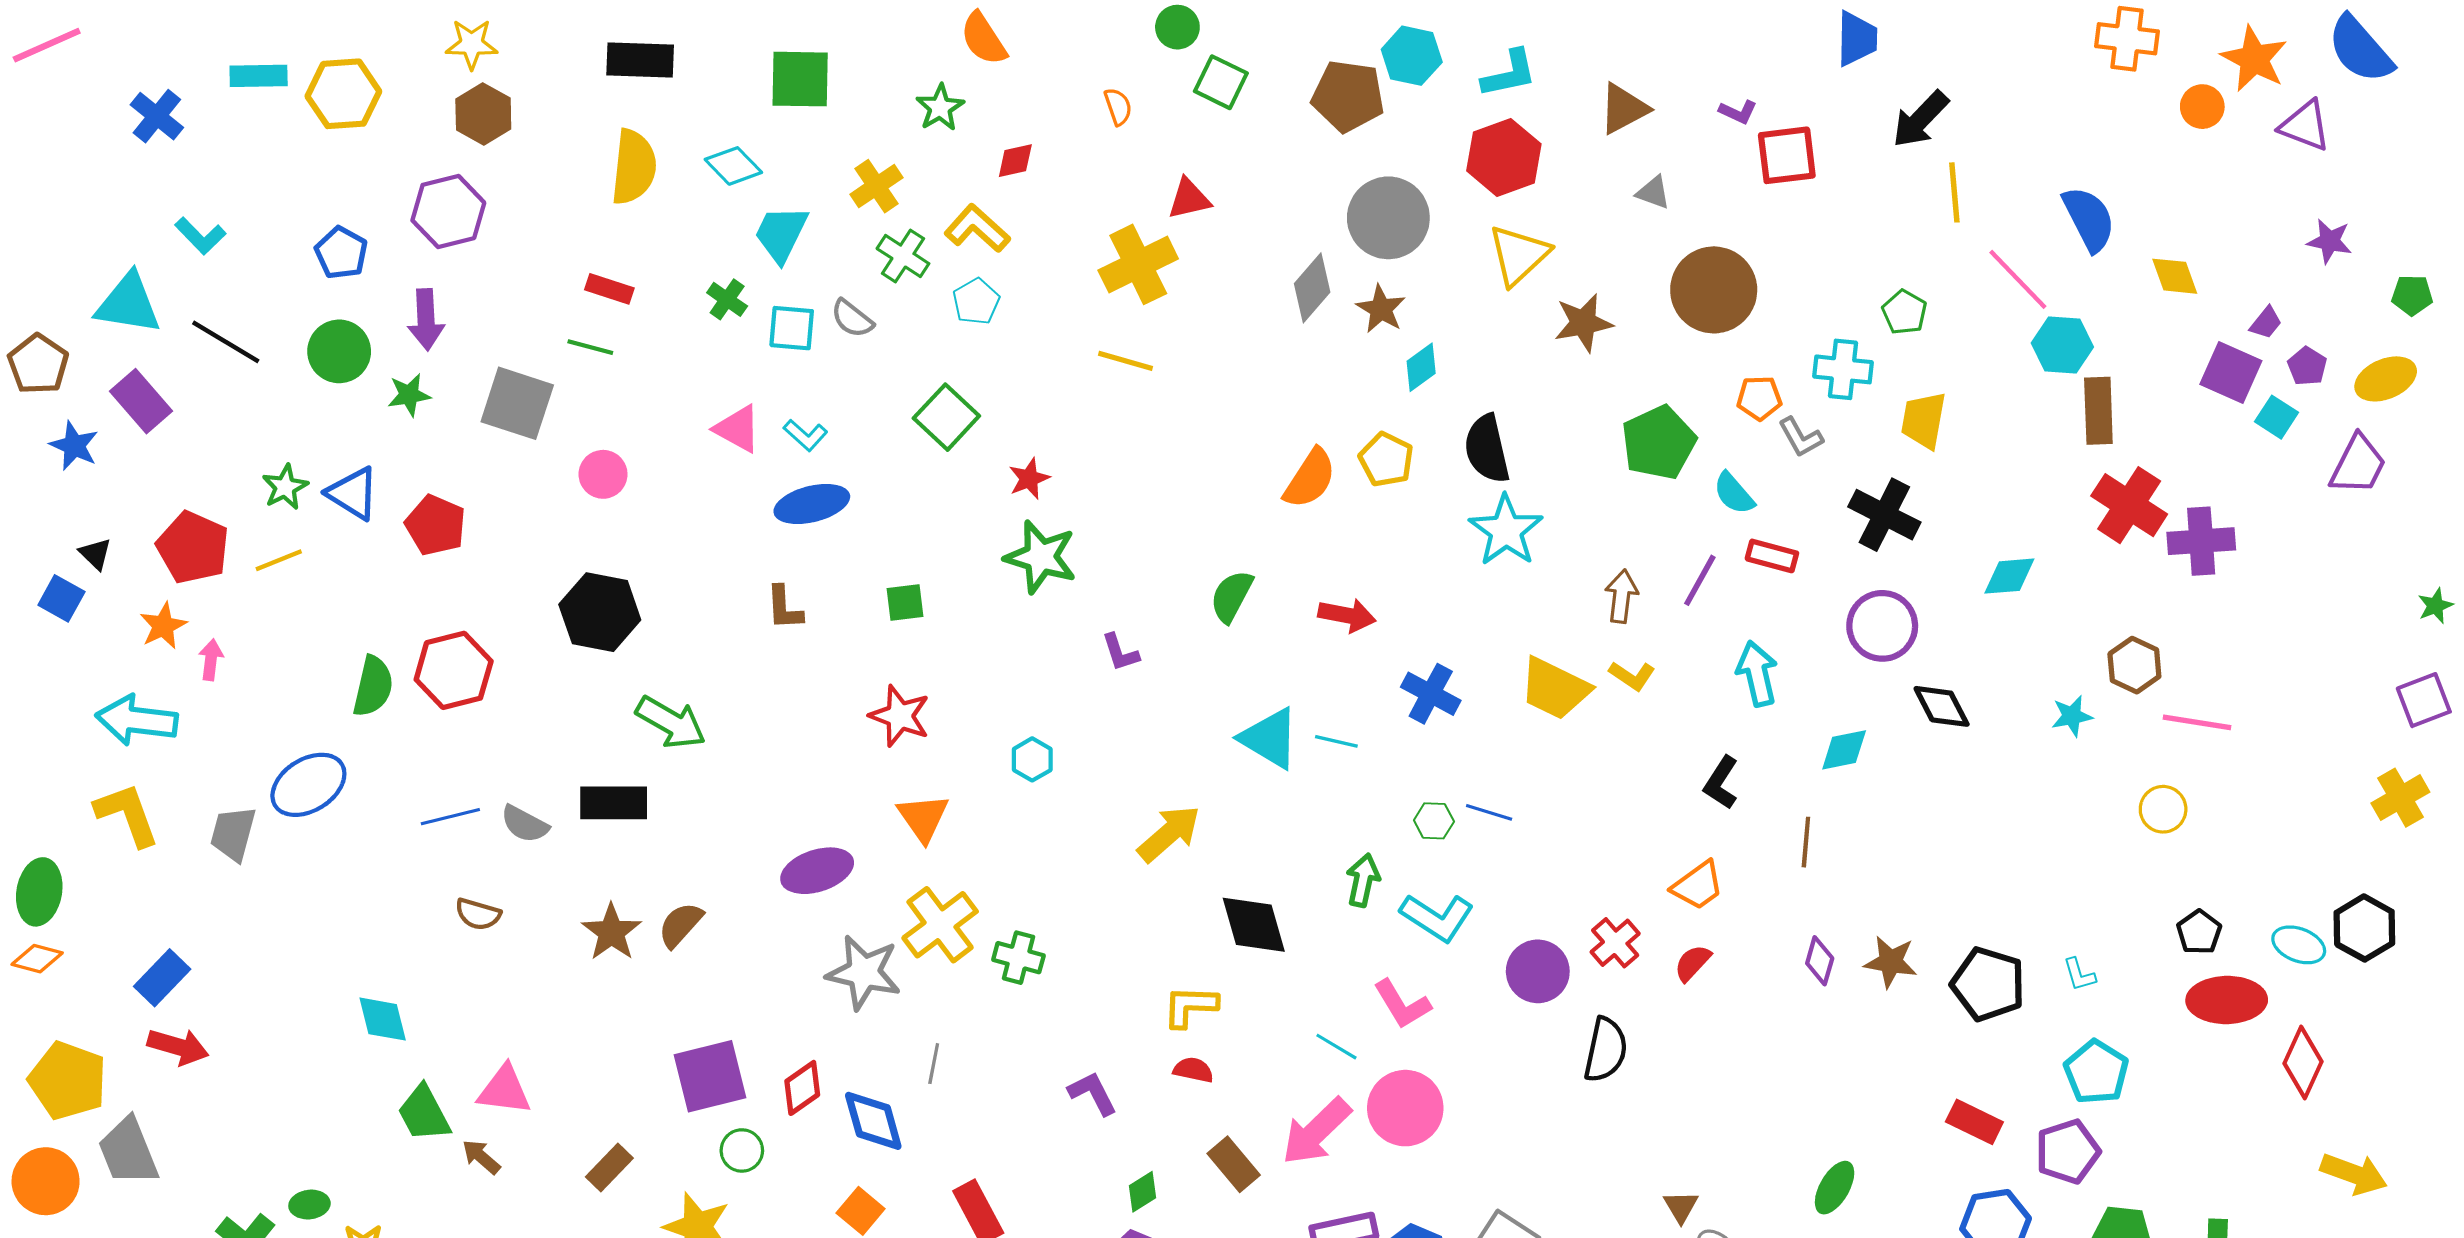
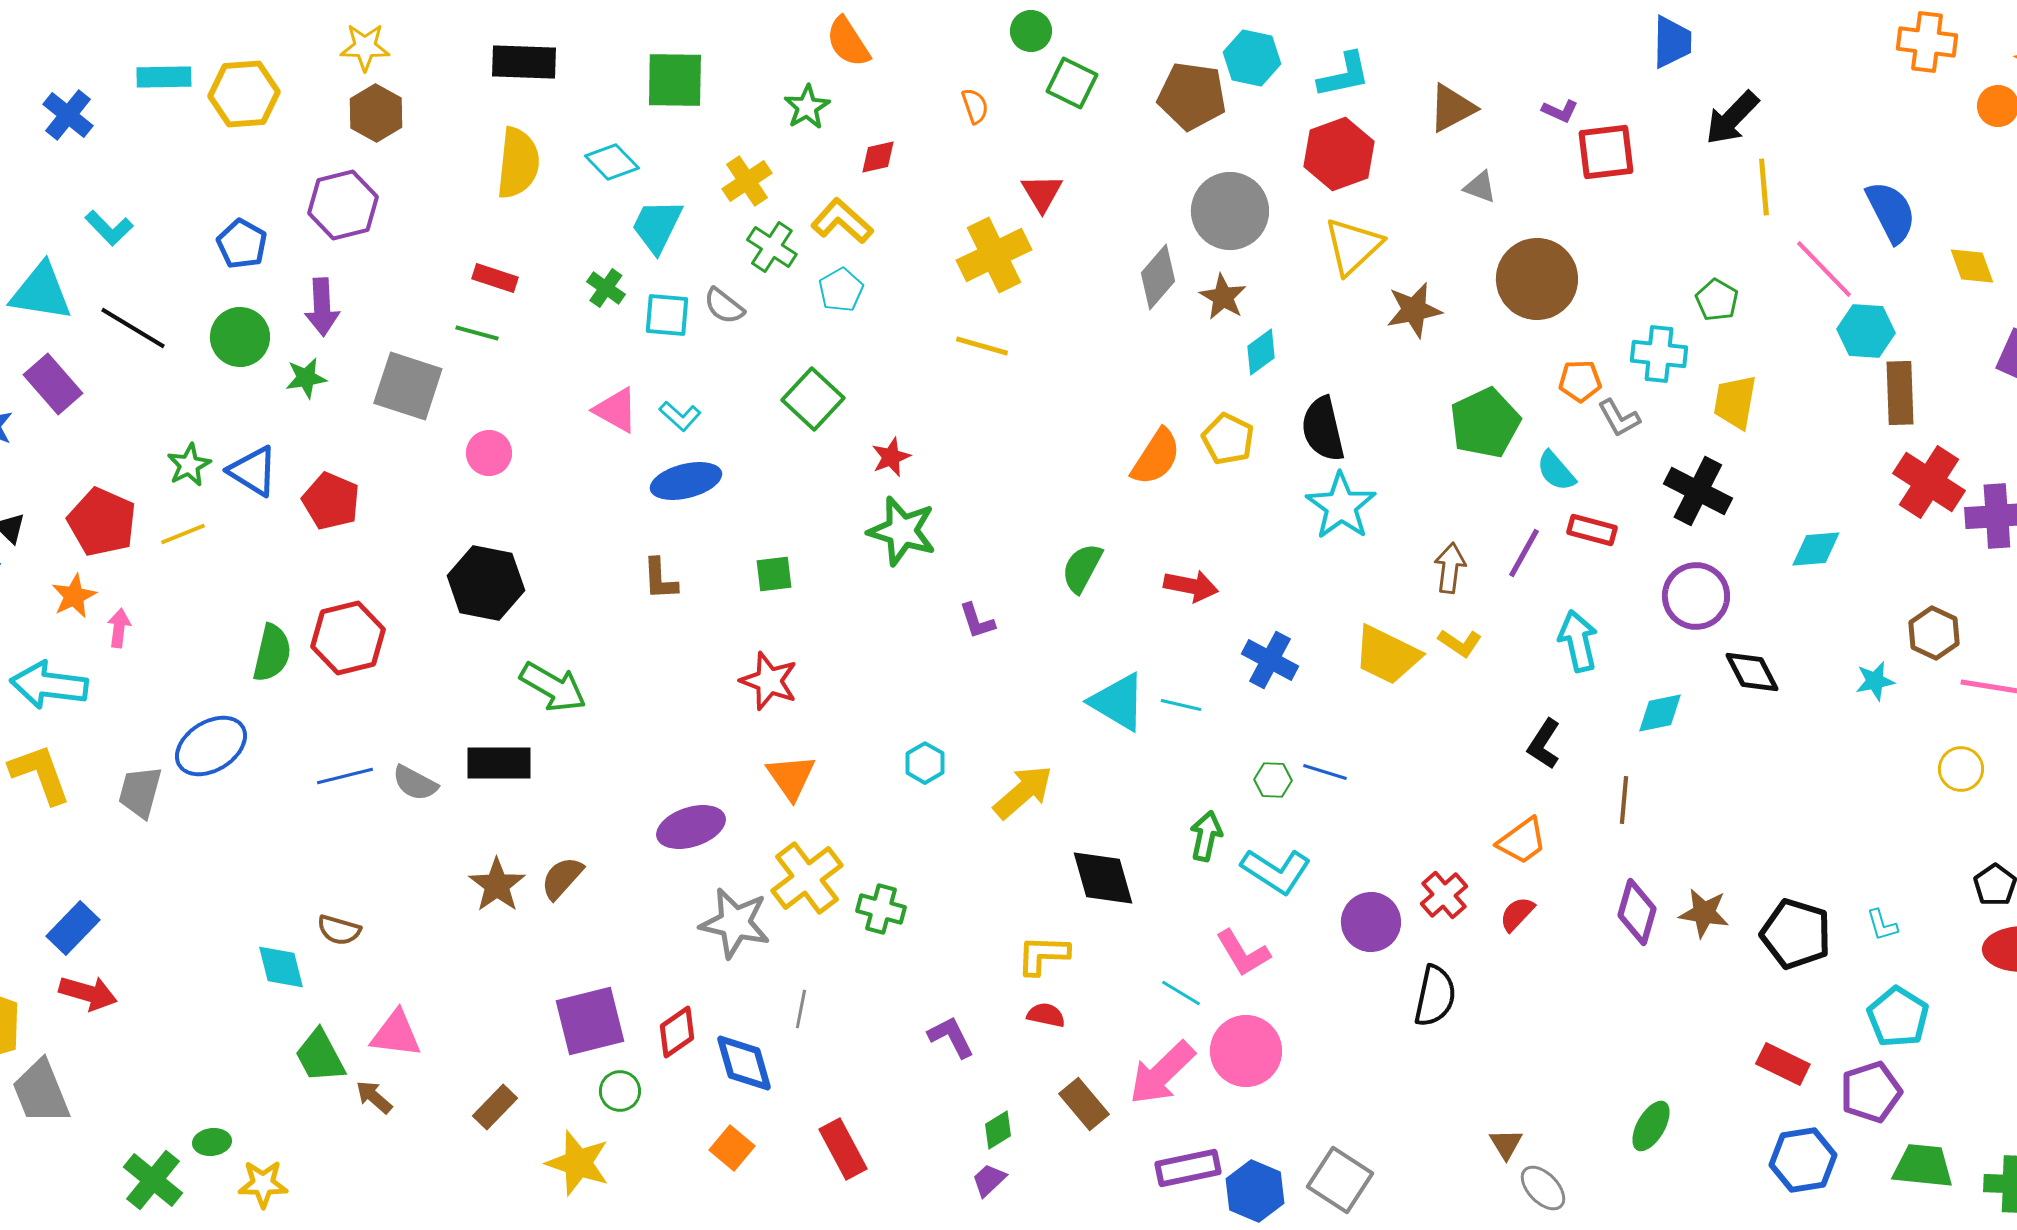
red triangle: (1189, 199) -> (1042, 193), turned -48
cyan hexagon: (1032, 759) -> (925, 763), moved
brown semicircle: (478, 914) -> (339, 930), moved
purple diamond: (1820, 961) -> (1637, 912), size x1.4

